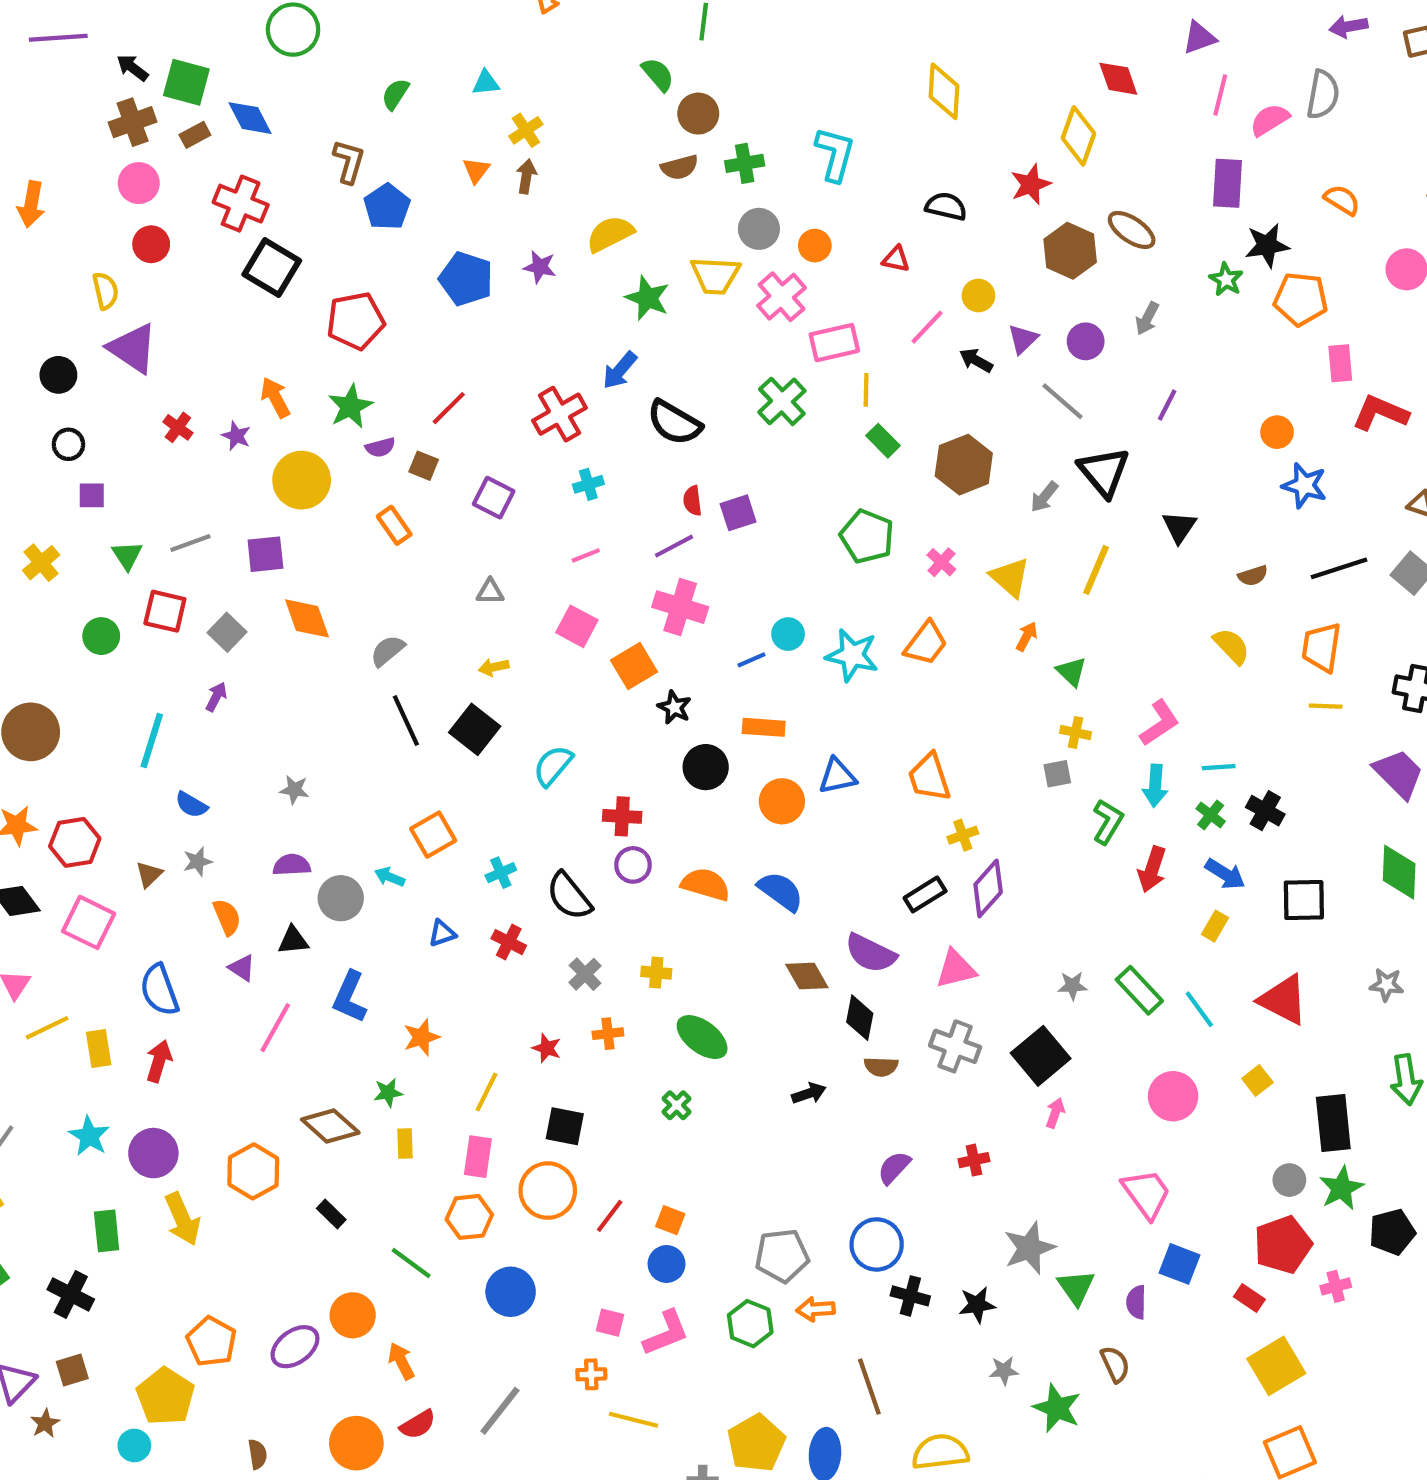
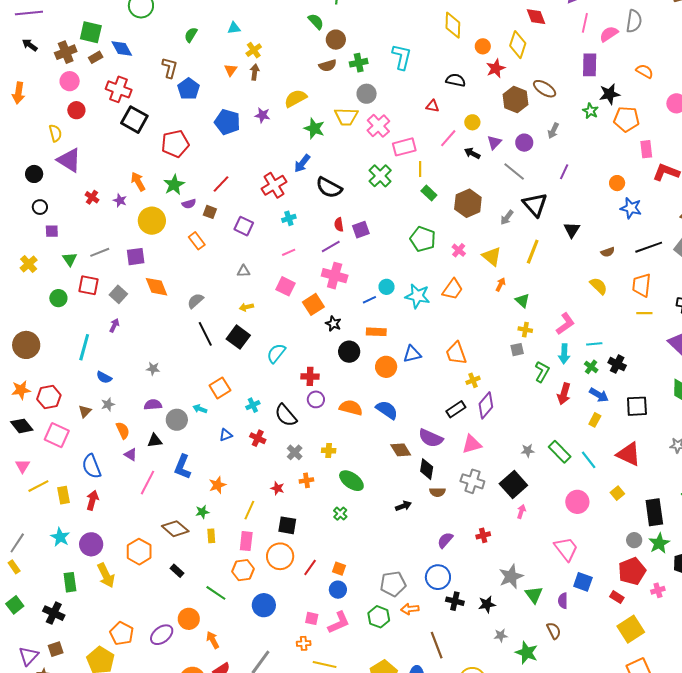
black arrow: (132, 68) -> (30, 45), moved
orange circle: (815, 246) -> (483, 46), moved

